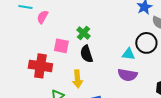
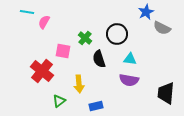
black circle: (146, 43) -> (117, 34), moved
black semicircle: (86, 54) -> (99, 59), moved
red cross: (40, 66) -> (42, 71), turned 30

